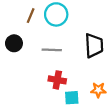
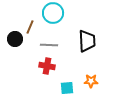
brown line: (31, 16) -> (30, 27), moved
red cross: (57, 80) -> (47, 66), moved

